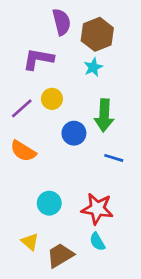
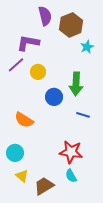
cyan star: (93, 67) -> (87, 47), moved
purple line: (22, 108) -> (16, 65), moved
orange semicircle: (23, 151) -> (24, 120), moved
cyan circle: (49, 203) -> (15, 153), moved

